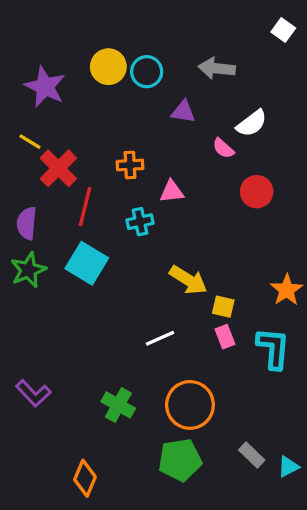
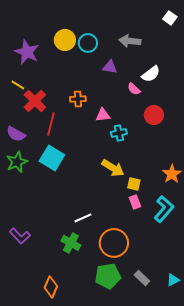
cyan cross: (140, 222) -> (119, 133), moved
purple semicircle: (27, 223) -> (16, 134), turned -66
white line: (160, 338) -> (83, 218), moved
cyan L-shape: (273, 348) -> (164, 209), turned 36
gray rectangle: (252, 455) -> (142, 278), moved

